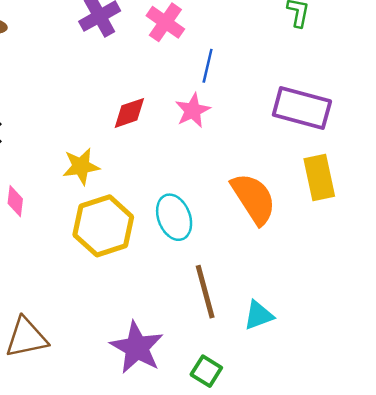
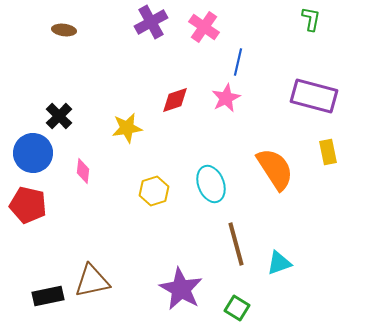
yellow star: (81, 166) -> (127, 128), moved
yellow rectangle: (319, 177) -> (328, 152), size x0.7
yellow hexagon: (103, 226) -> (154, 191), size x0.6

